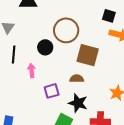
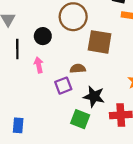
black circle: (45, 47) -> (43, 36), moved
brown semicircle: (77, 79) -> (78, 69), moved

